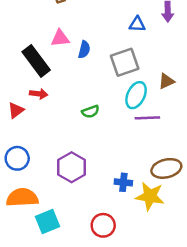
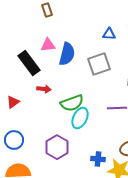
blue semicircle: (84, 50) -> (67, 54), size x1.6
red arrow: (39, 94) -> (44, 89), moved
cyan ellipse: (136, 95) -> (80, 118), moved
green semicircle: (90, 112) -> (72, 103), size x1.6

